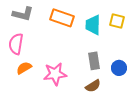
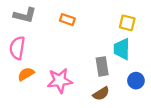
orange rectangle: (62, 18) -> (67, 20), size x0.6
cyan trapezoid: (93, 25) -> (122, 49), moved
blue circle: (119, 68) -> (136, 81), moved

